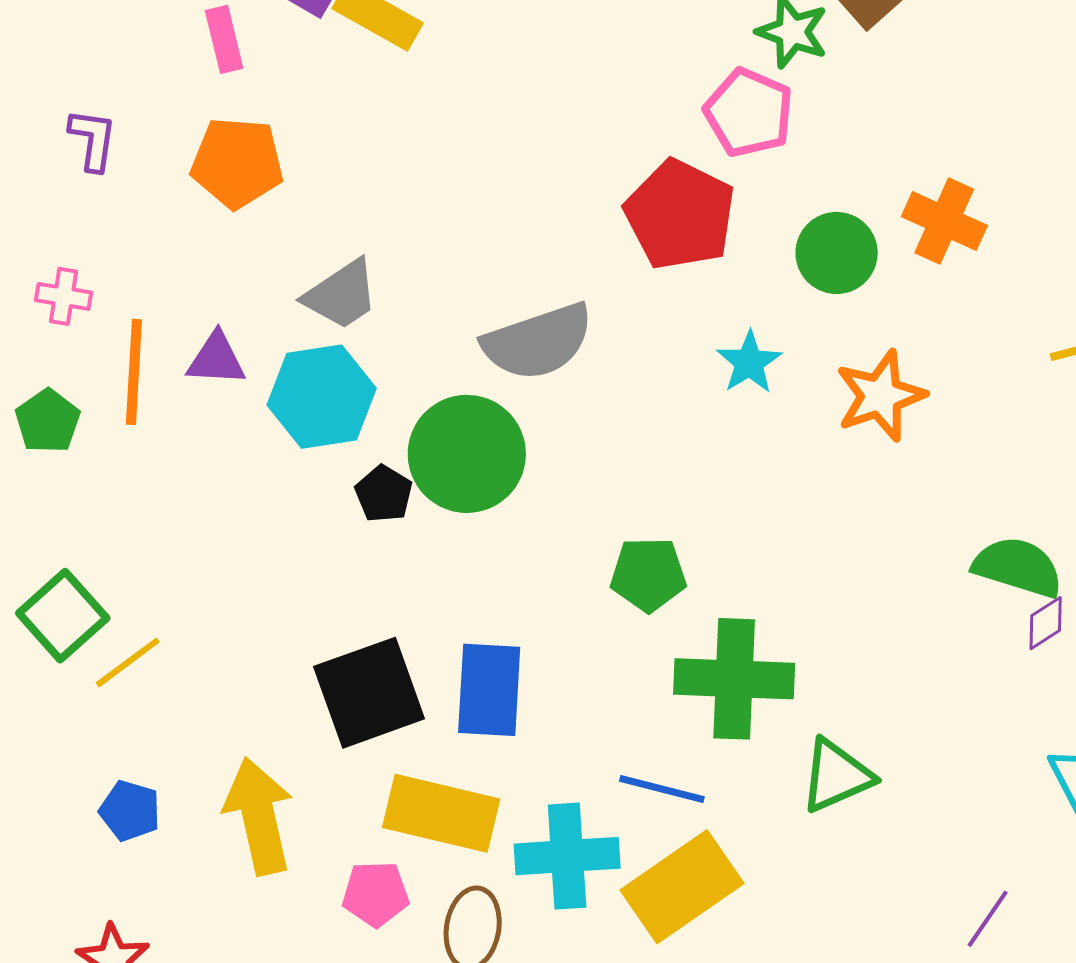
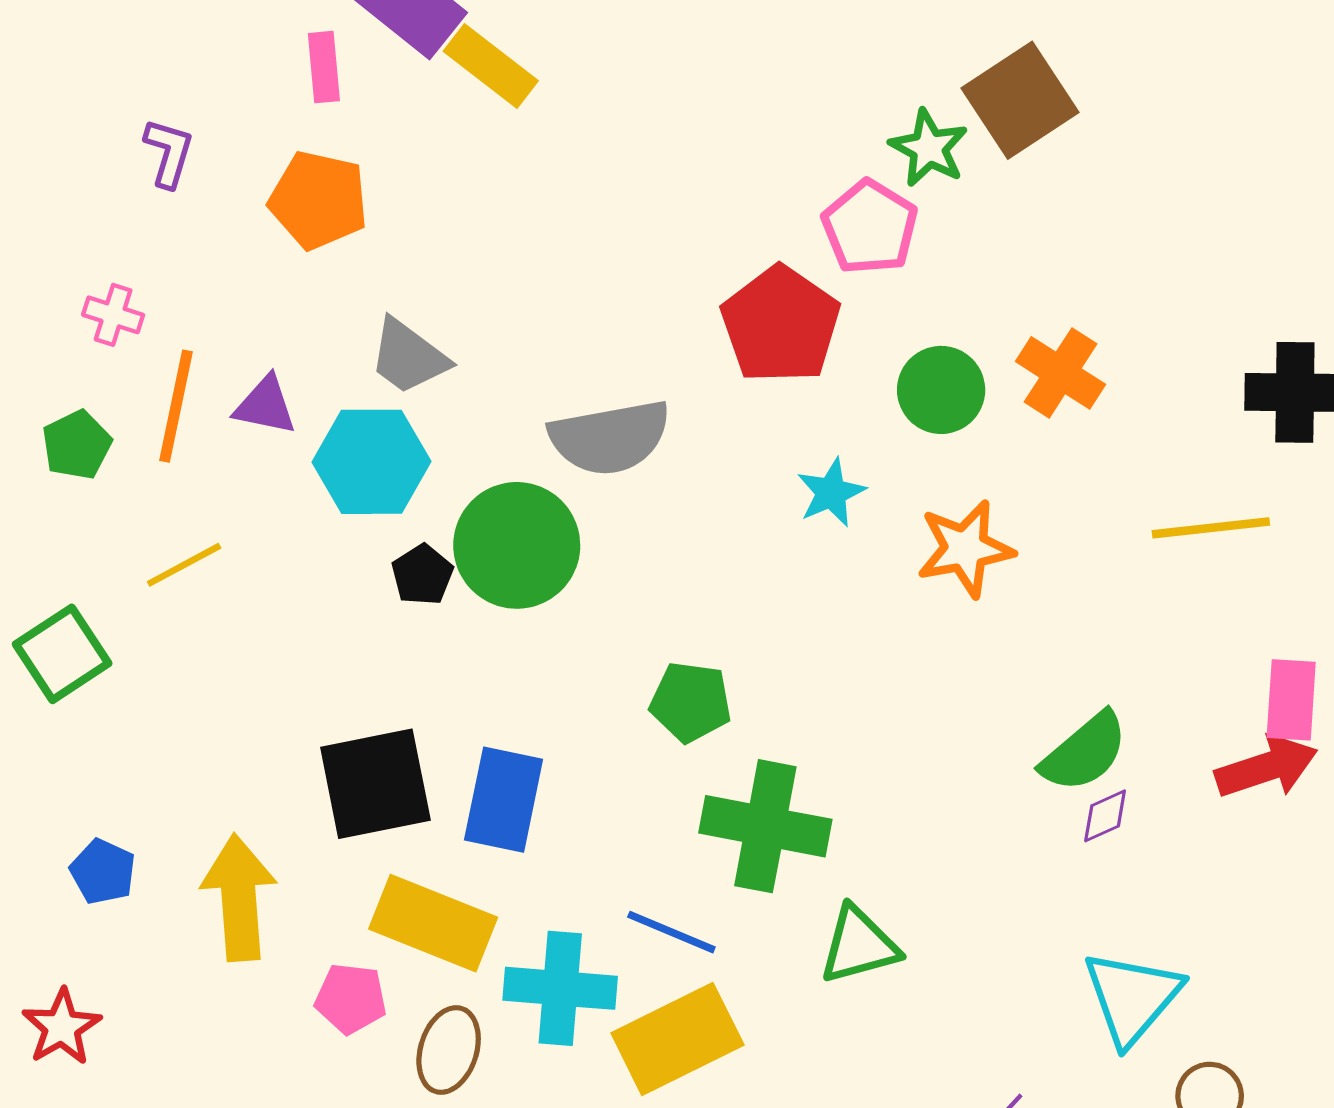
gray trapezoid: (341, 295) -> (408, 357), turned 62
green semicircle: (1018, 567) -> (1084, 752), turned 114
yellow line: (128, 662) -> (184, 565), moved

